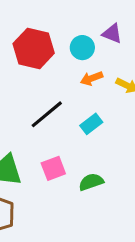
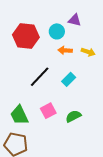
orange arrow: (91, 78) -> (65, 50), turned 32

